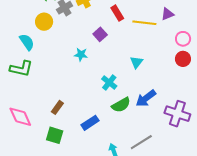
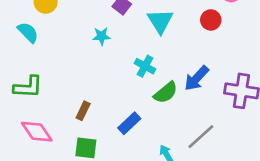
red circle: (183, 59) -> (211, 20), moved
cyan triangle: (136, 62) -> (160, 21), moved, size x1.5
green L-shape: (21, 69) -> (28, 87), moved

